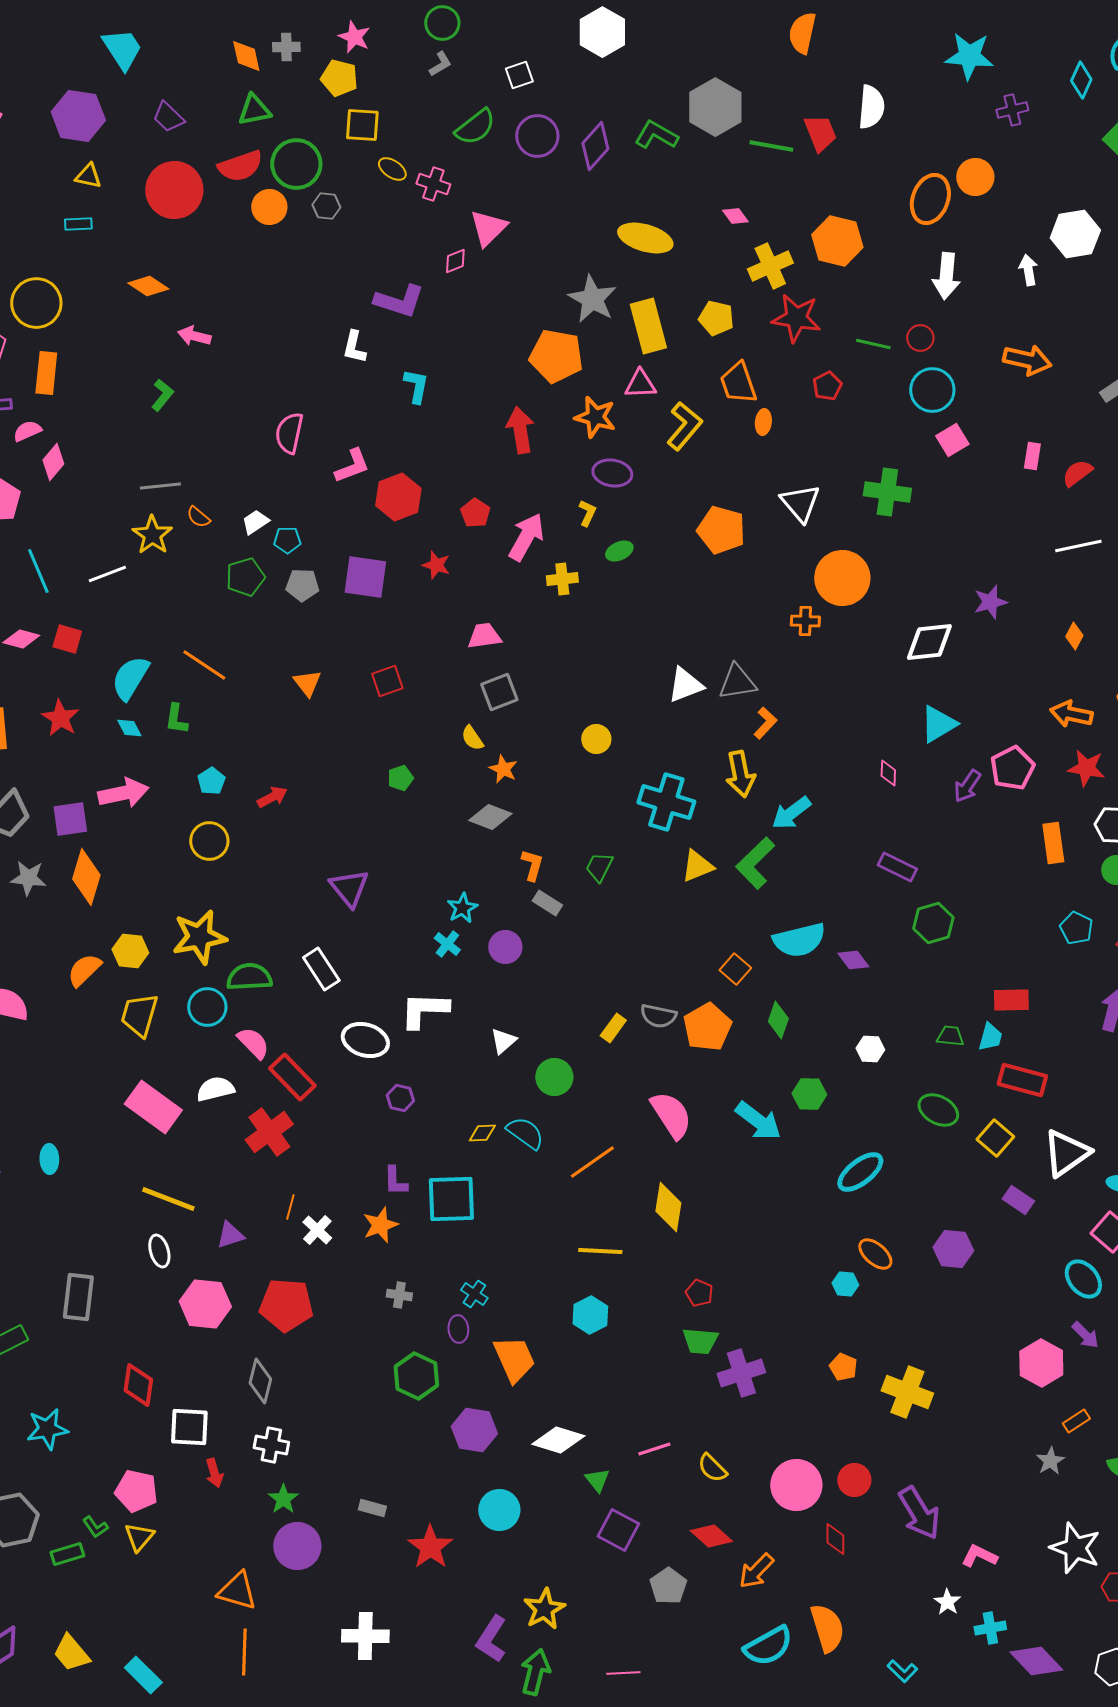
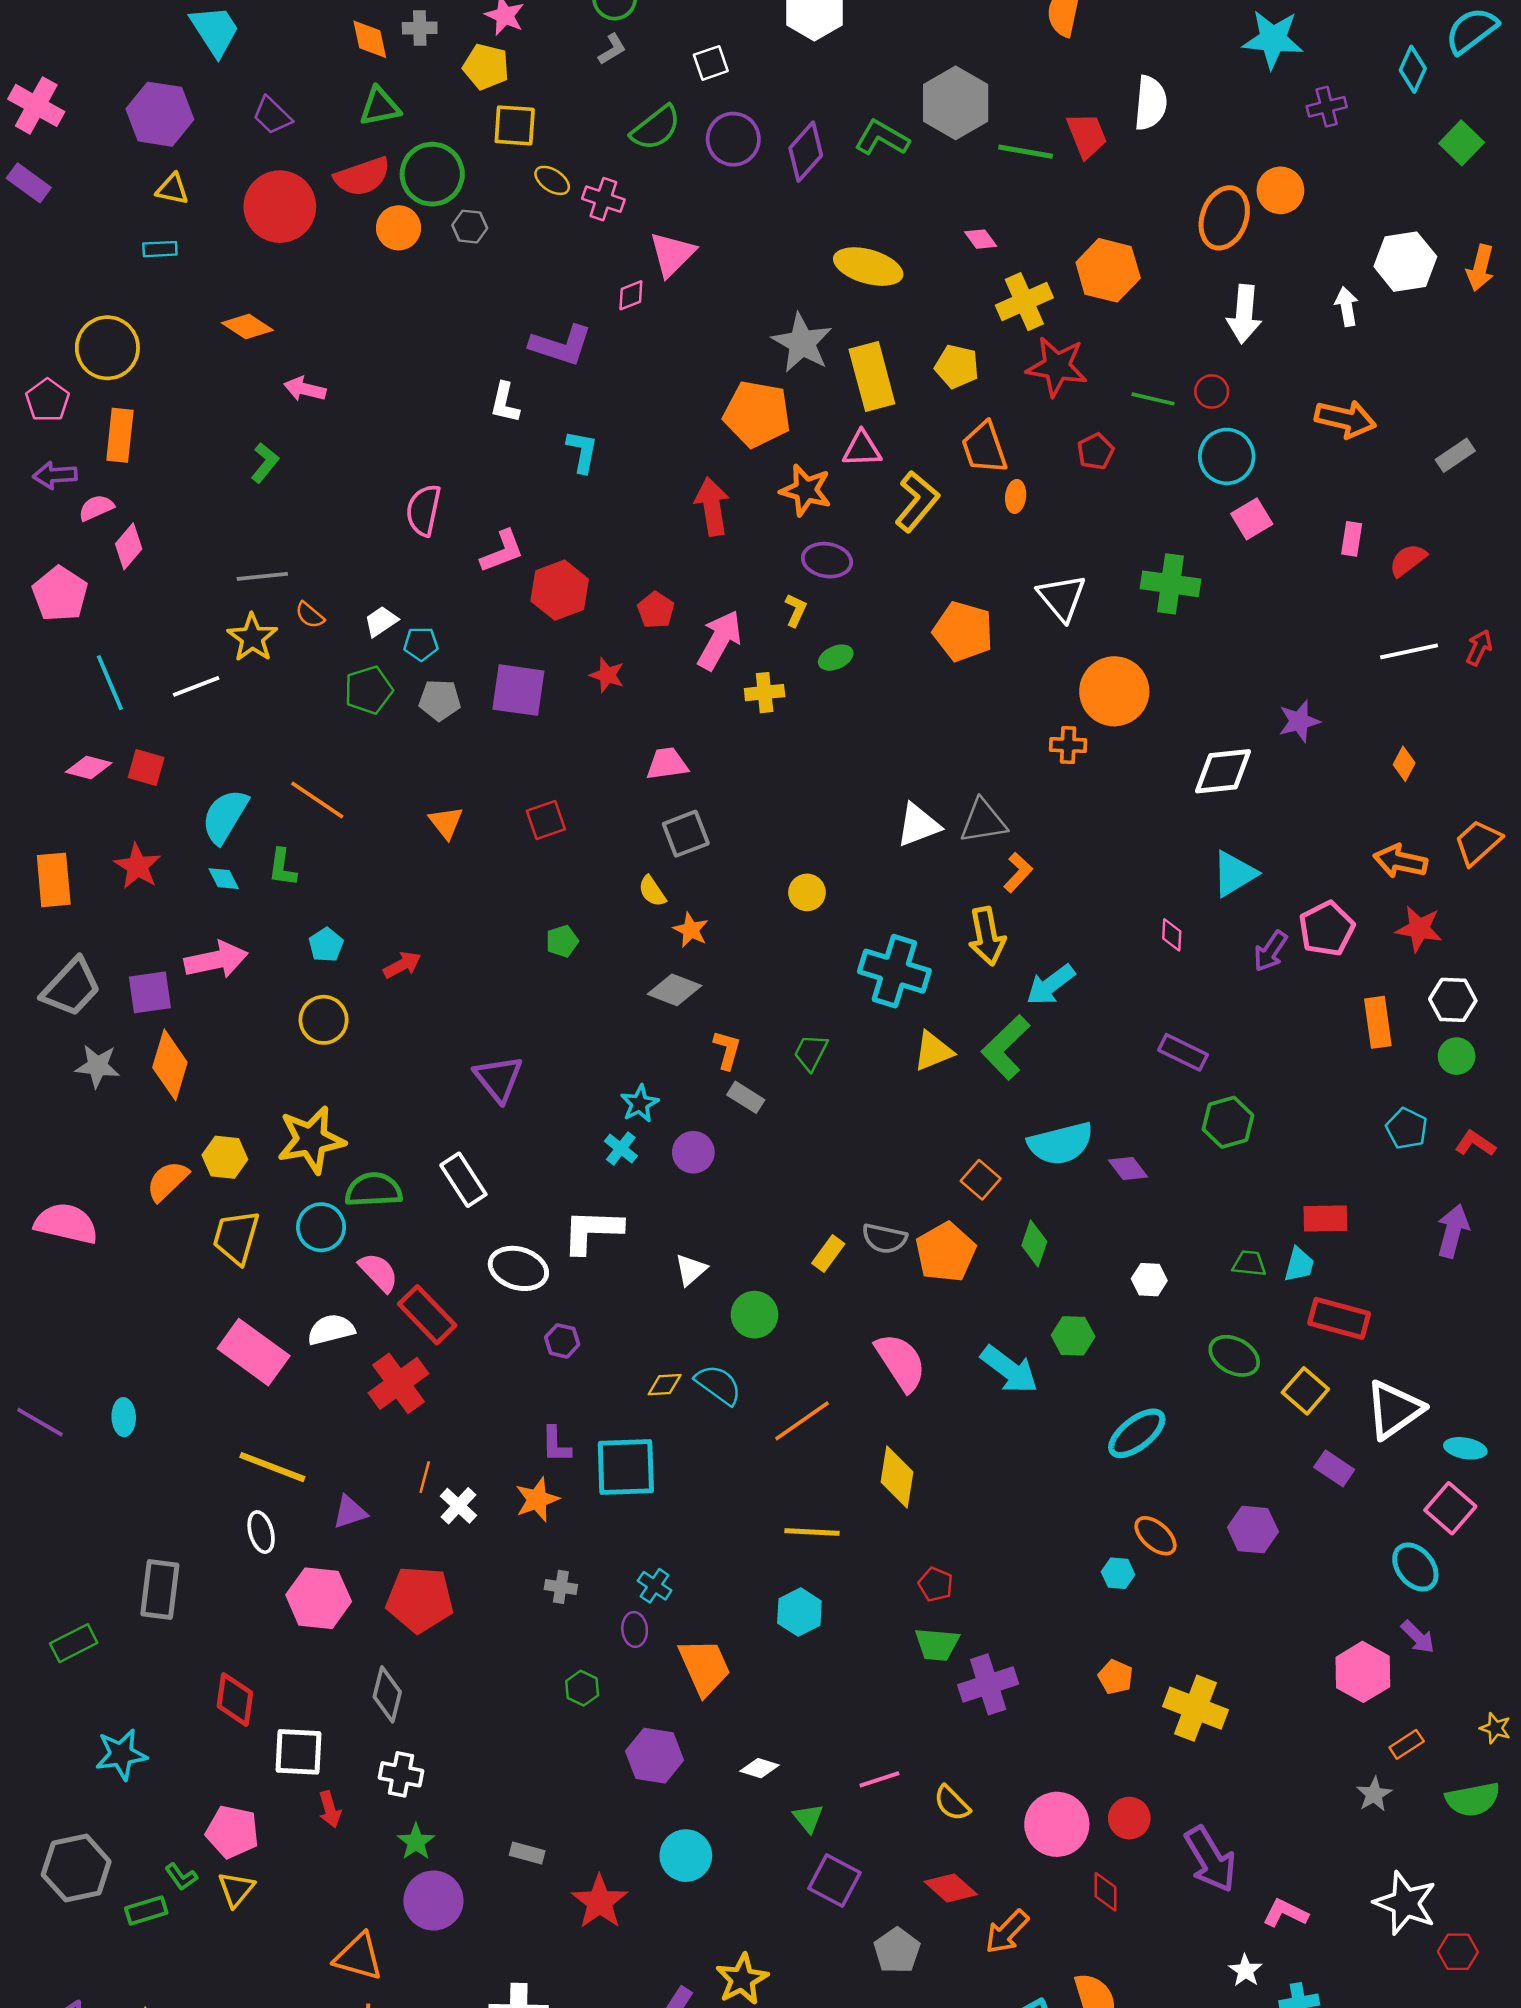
green hexagon: (416, 1376) -> (582, 1688), size x0.6
white diamond: (558, 1440) -> (760, 1768), size x0.6

